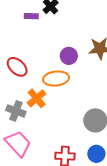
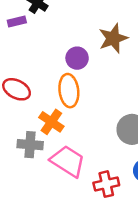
orange ellipse: (56, 79) -> (69, 91), turned -75
pink trapezoid: (18, 143) -> (68, 161), moved

